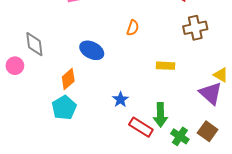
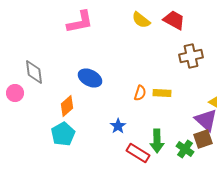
orange semicircle: (133, 28) -> (140, 93), moved
brown square: (208, 131) -> (203, 139), moved, turned 36
green cross: (180, 136) -> (185, 149), moved

